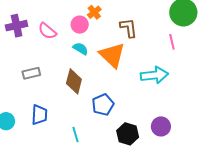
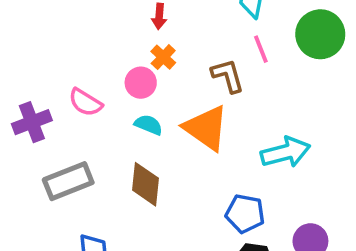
purple cross: (17, 26) -> (32, 122), moved
pink line: (172, 42) -> (261, 49), moved
gray rectangle: (31, 73) -> (68, 181), size x1.5
blue pentagon: (103, 105) -> (245, 214), moved, turned -30

